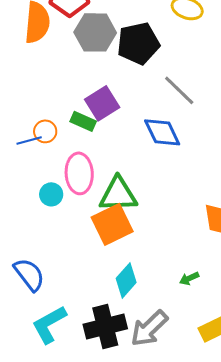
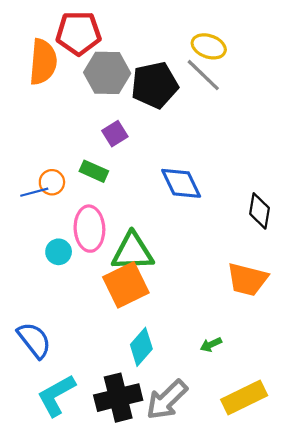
gray line: (179, 90) -> (203, 75), moved
purple square: (102, 103) -> (115, 134), moved, size x0.7

